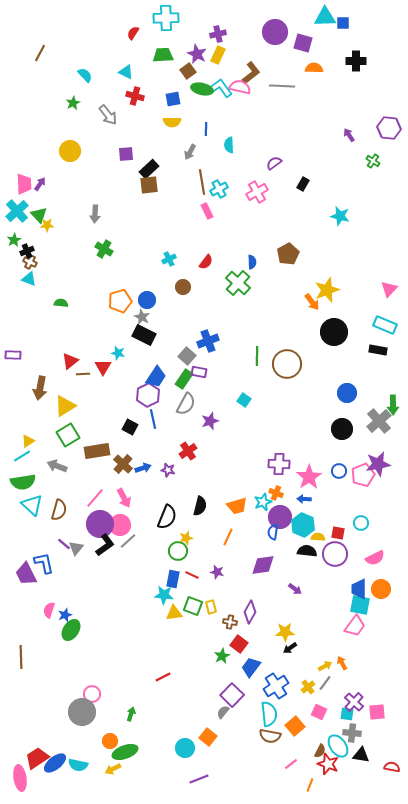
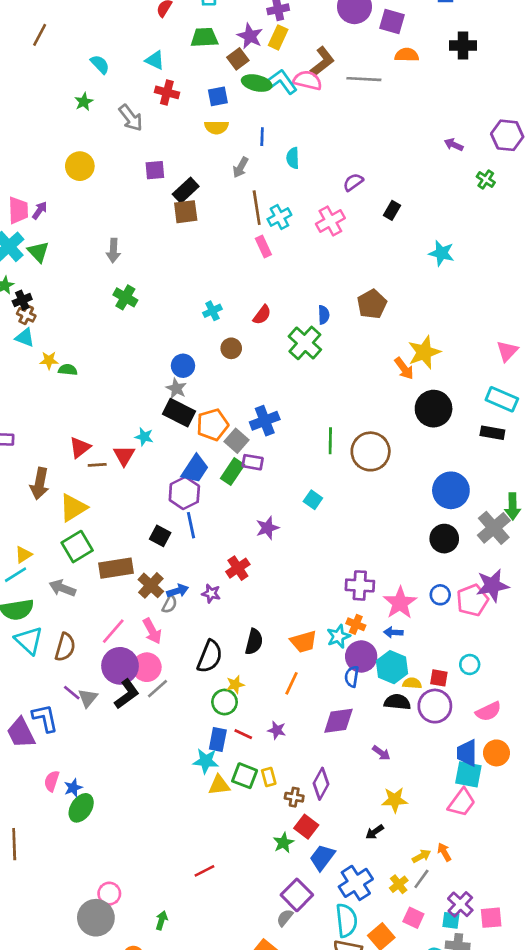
purple arrow: (349, 135) -> (454, 145), turned -32
yellow star: (47, 225) -> (49, 360), moved
orange pentagon: (120, 301) -> (212, 425), moved
blue circle: (347, 393) -> (451, 490), size x1.4
gray semicircle: (186, 404) -> (170, 604), moved, size x0.6
yellow star: (285, 632) -> (395, 800), moved

